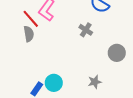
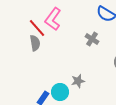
gray star: (95, 82) -> (78, 81), moved

